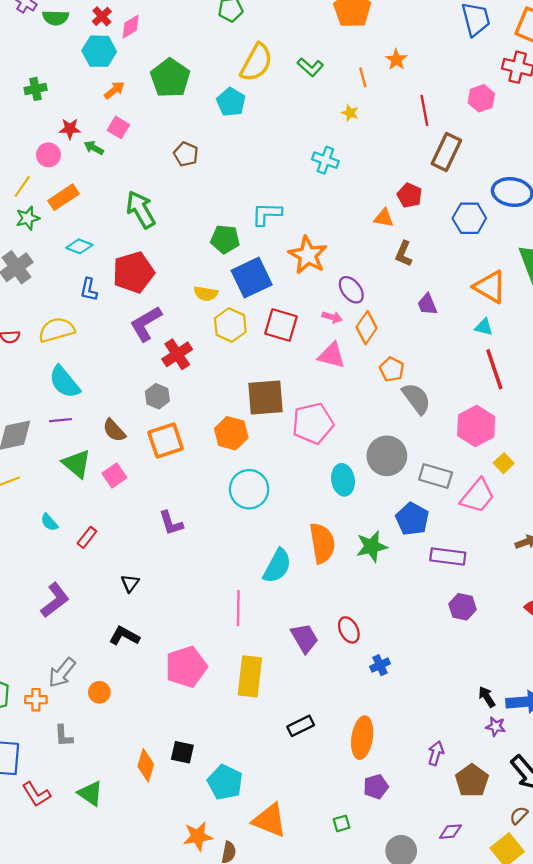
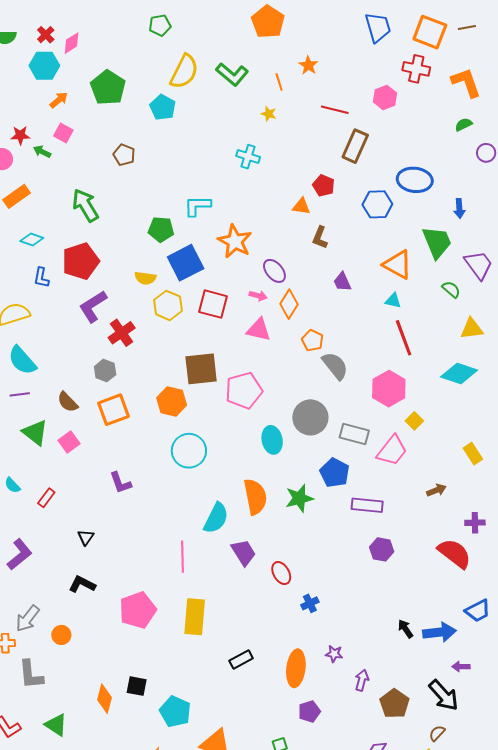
green L-shape: (310, 67) -> (232, 74), size x1.4
red line: (424, 110) -> (335, 110), turned -64
purple trapezoid: (305, 638) -> (244, 553), moved
purple star: (496, 726) -> (334, 654), moved
gray L-shape: (64, 736) -> (31, 675), size x1.5

